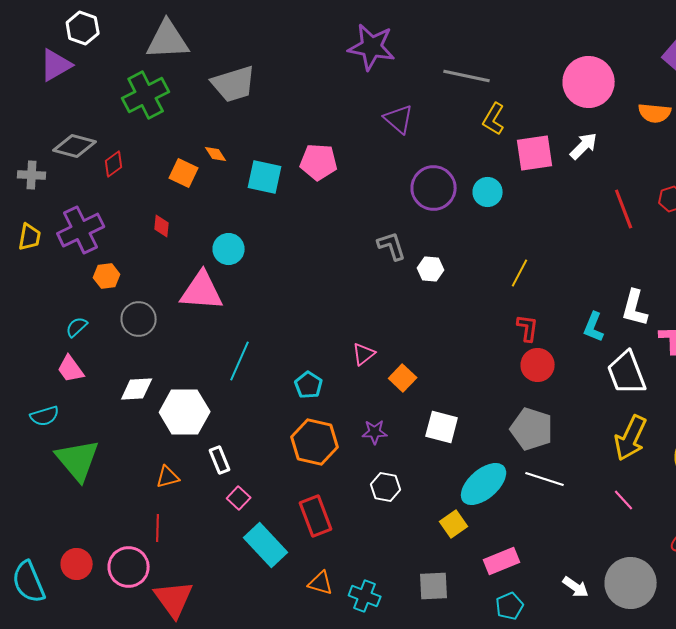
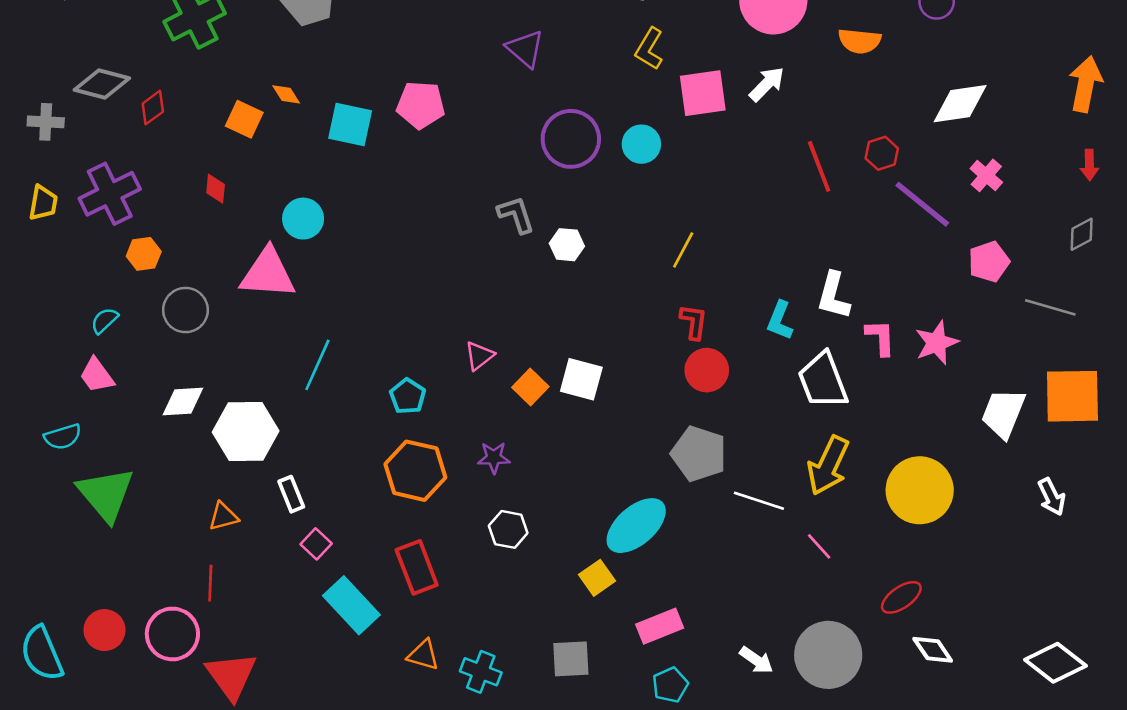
white square: (442, 427) -> (581, 379), moved
white line: (545, 479) -> (759, 501), moved

